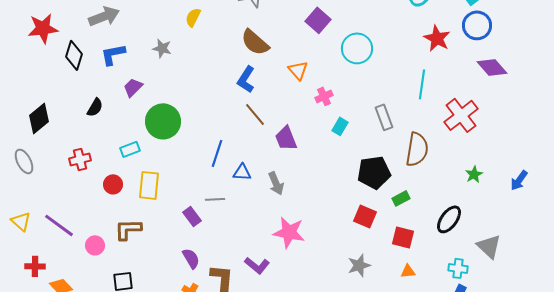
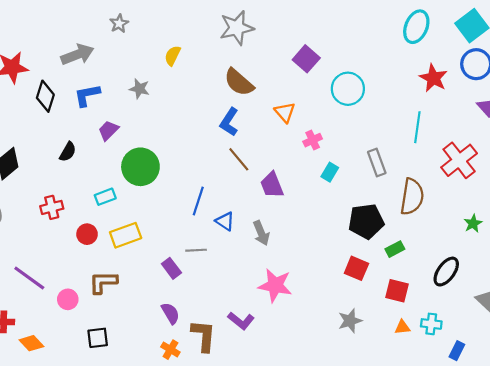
blue triangle: (242, 172) -> (225, 221), turned 30
yellow rectangle: (149, 185) -> (126, 235), turned 64
cyan cross: (458, 268) -> (431, 324), moved

